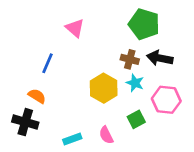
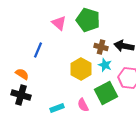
green pentagon: (144, 24) -> (88, 20), moved
orange semicircle: (37, 96) -> (22, 74), moved
green square: (136, 119) -> (106, 93), size x1.6

